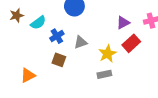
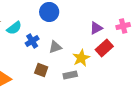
brown square: (59, 60) -> (41, 70), moved
gray rectangle: (104, 74) -> (70, 75), moved

